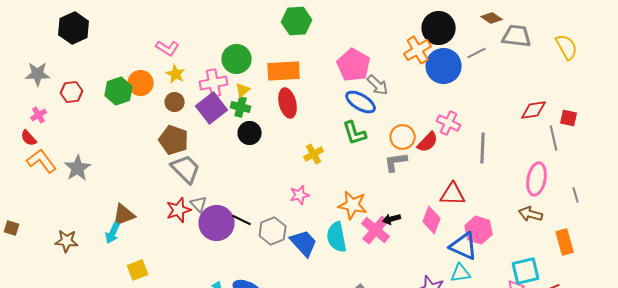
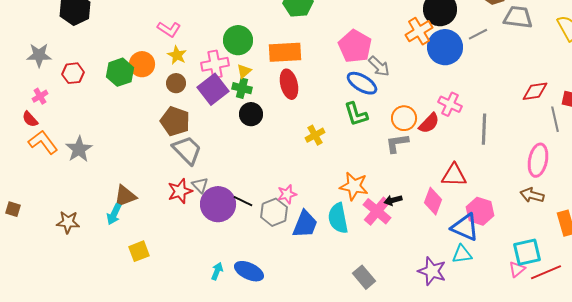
pink star: (300, 195) -> (287, 194), moved
blue trapezoid: (304, 243) -> (305, 224), turned 64

